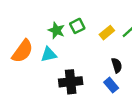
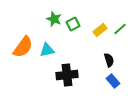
green star: (56, 30) -> (54, 19), moved
blue rectangle: (111, 85) -> (113, 81), moved

